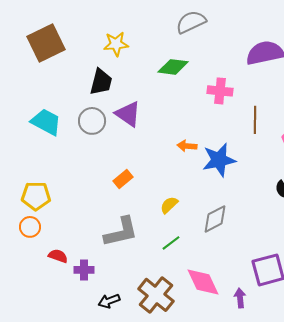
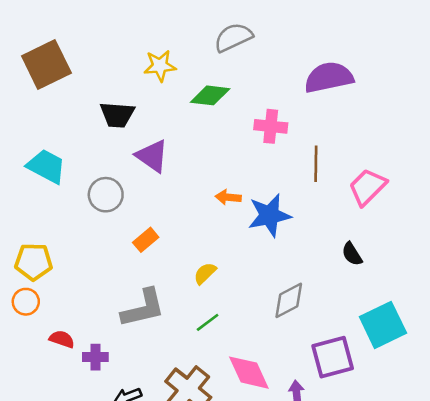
yellow star: (116, 44) -> (160, 66), moved
black trapezoid: (101, 82) -> (117, 115), turned 80
gray circle: (92, 121) -> (106, 195), moved
gray diamond: (215, 219) -> (289, 300), moved

